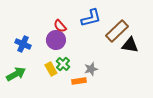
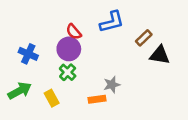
brown rectangle: (117, 31) -> (144, 38), size x0.6
green cross: (63, 64) -> (68, 72), moved
yellow rectangle: (51, 69) -> (52, 98), moved

